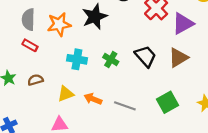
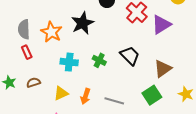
orange star: (59, 24) -> (51, 32), turned -30
red rectangle: (30, 45) -> (27, 52), turned 40
brown triangle: (178, 58) -> (163, 69), moved
orange arrow: (93, 99) -> (85, 96), turned -91

